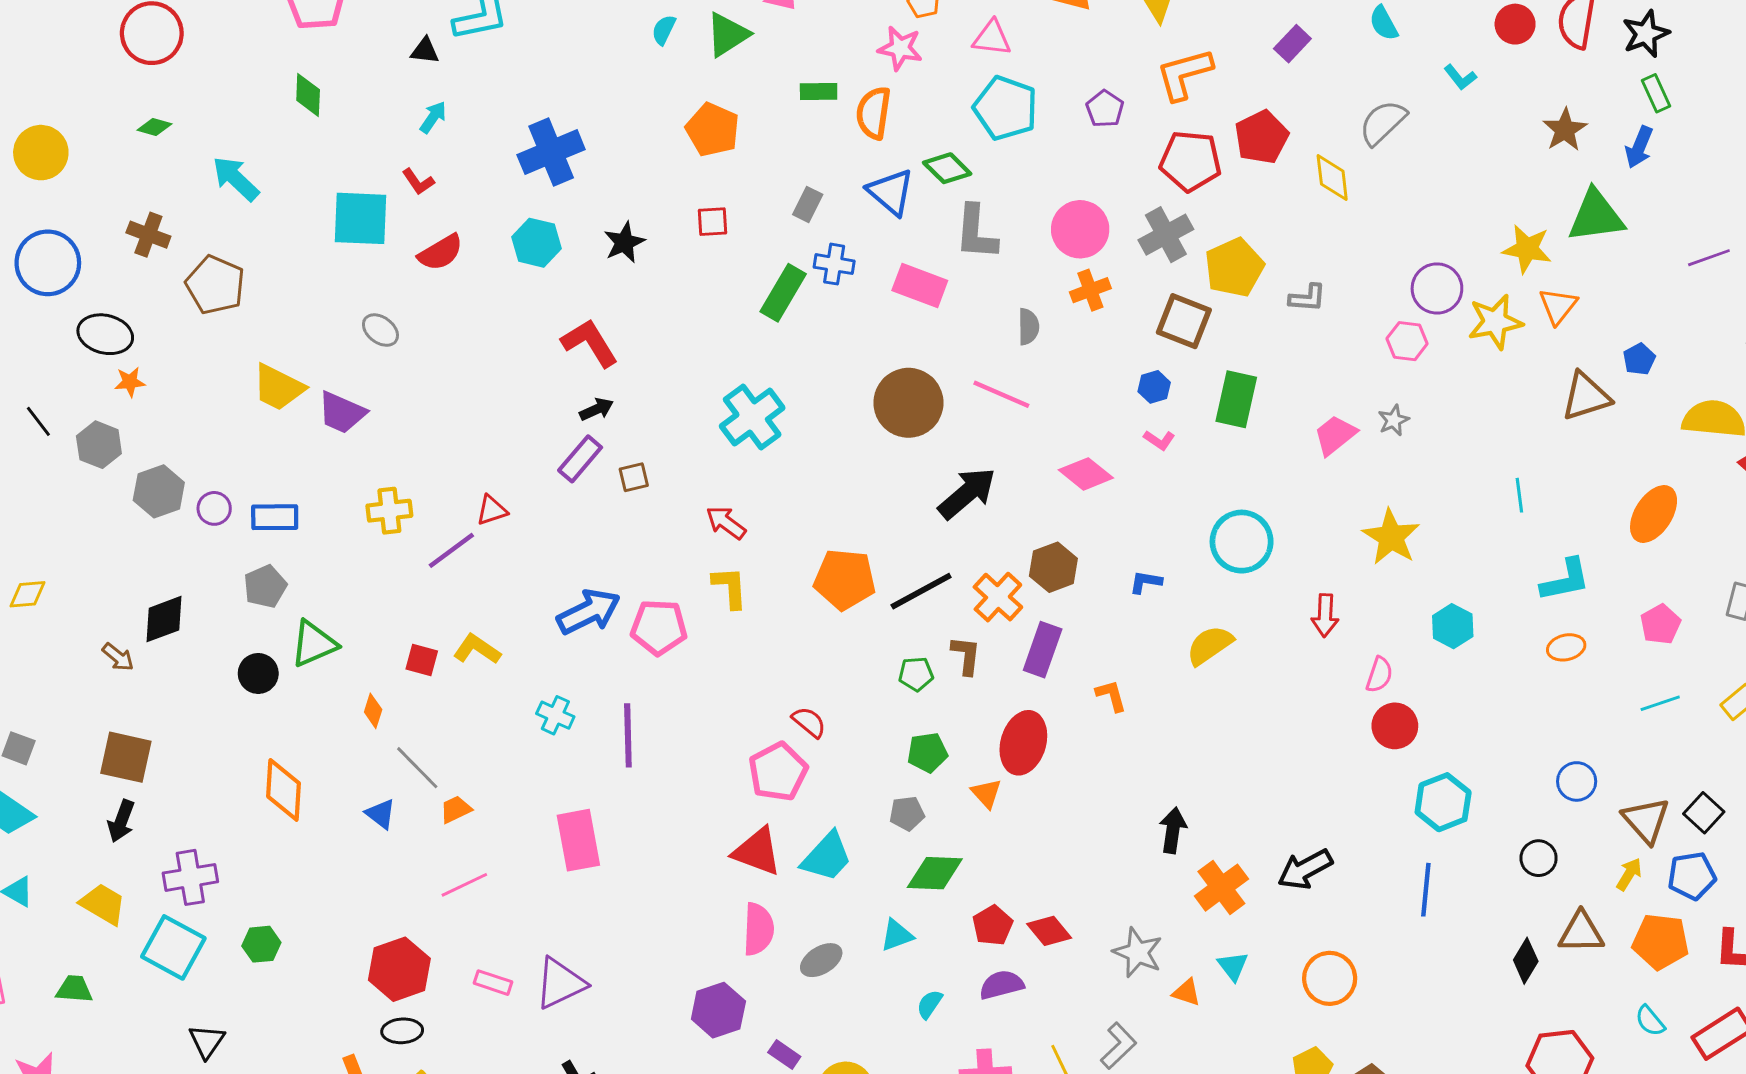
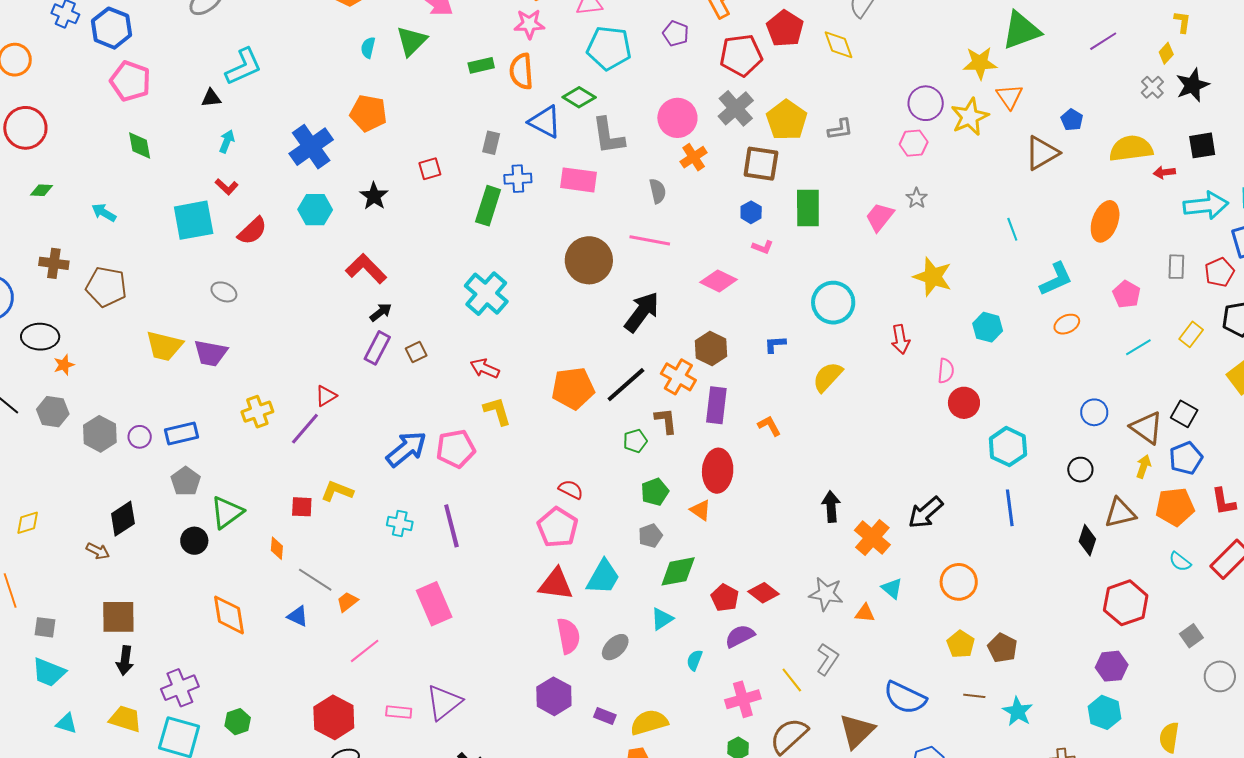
orange pentagon: (713, 130) -> (368, 113), moved
cyan arrow: (236, 179) -> (104, 213), size x0.7

